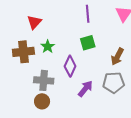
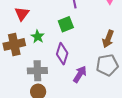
green square: (88, 43) -> (66, 24), moved

